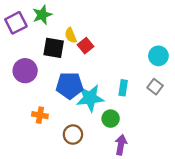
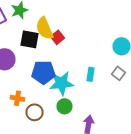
yellow semicircle: (71, 35) -> (44, 28), size x1.6
green circle: (111, 119) -> (64, 106), moved
brown circle: (73, 135) -> (34, 112), moved

